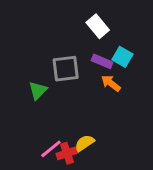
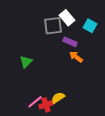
cyan square: (122, 57) -> (90, 26), moved
gray square: (66, 69) -> (53, 26), moved

